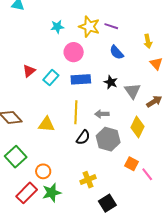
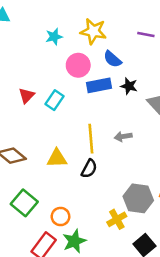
purple line: (111, 26) -> (146, 34), moved
blue semicircle: (117, 52) -> (112, 59), moved
blue rectangle: (81, 79) -> (99, 85), moved
black star: (111, 82) -> (129, 86), moved
black semicircle: (83, 137) -> (89, 169), moved
gray hexagon: (108, 139) -> (138, 198), moved

